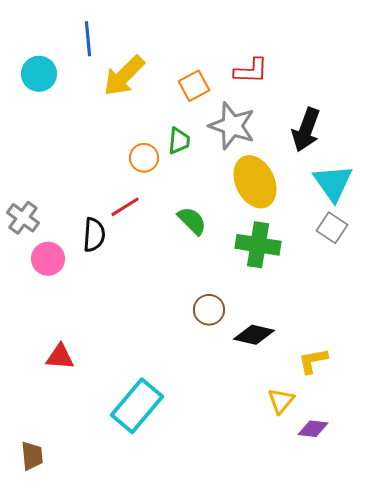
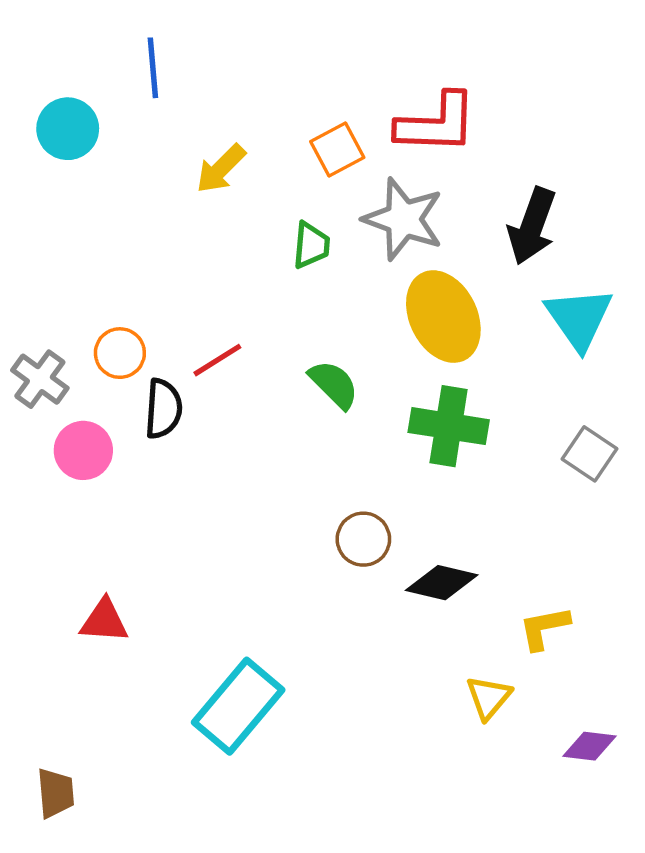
red L-shape: (251, 71) -> (436, 123), size x1.4
yellow arrow: (124, 76) -> (221, 169), moved, size x0.7
orange circle: (144, 158) -> (120, 353), moved
gray square: (332, 228) -> (589, 454), moved
purple diamond: (313, 429) -> (589, 746), moved

